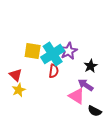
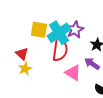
red semicircle: (54, 71) -> (60, 50), size x1.6
pink triangle: (77, 96) -> (73, 73), moved

